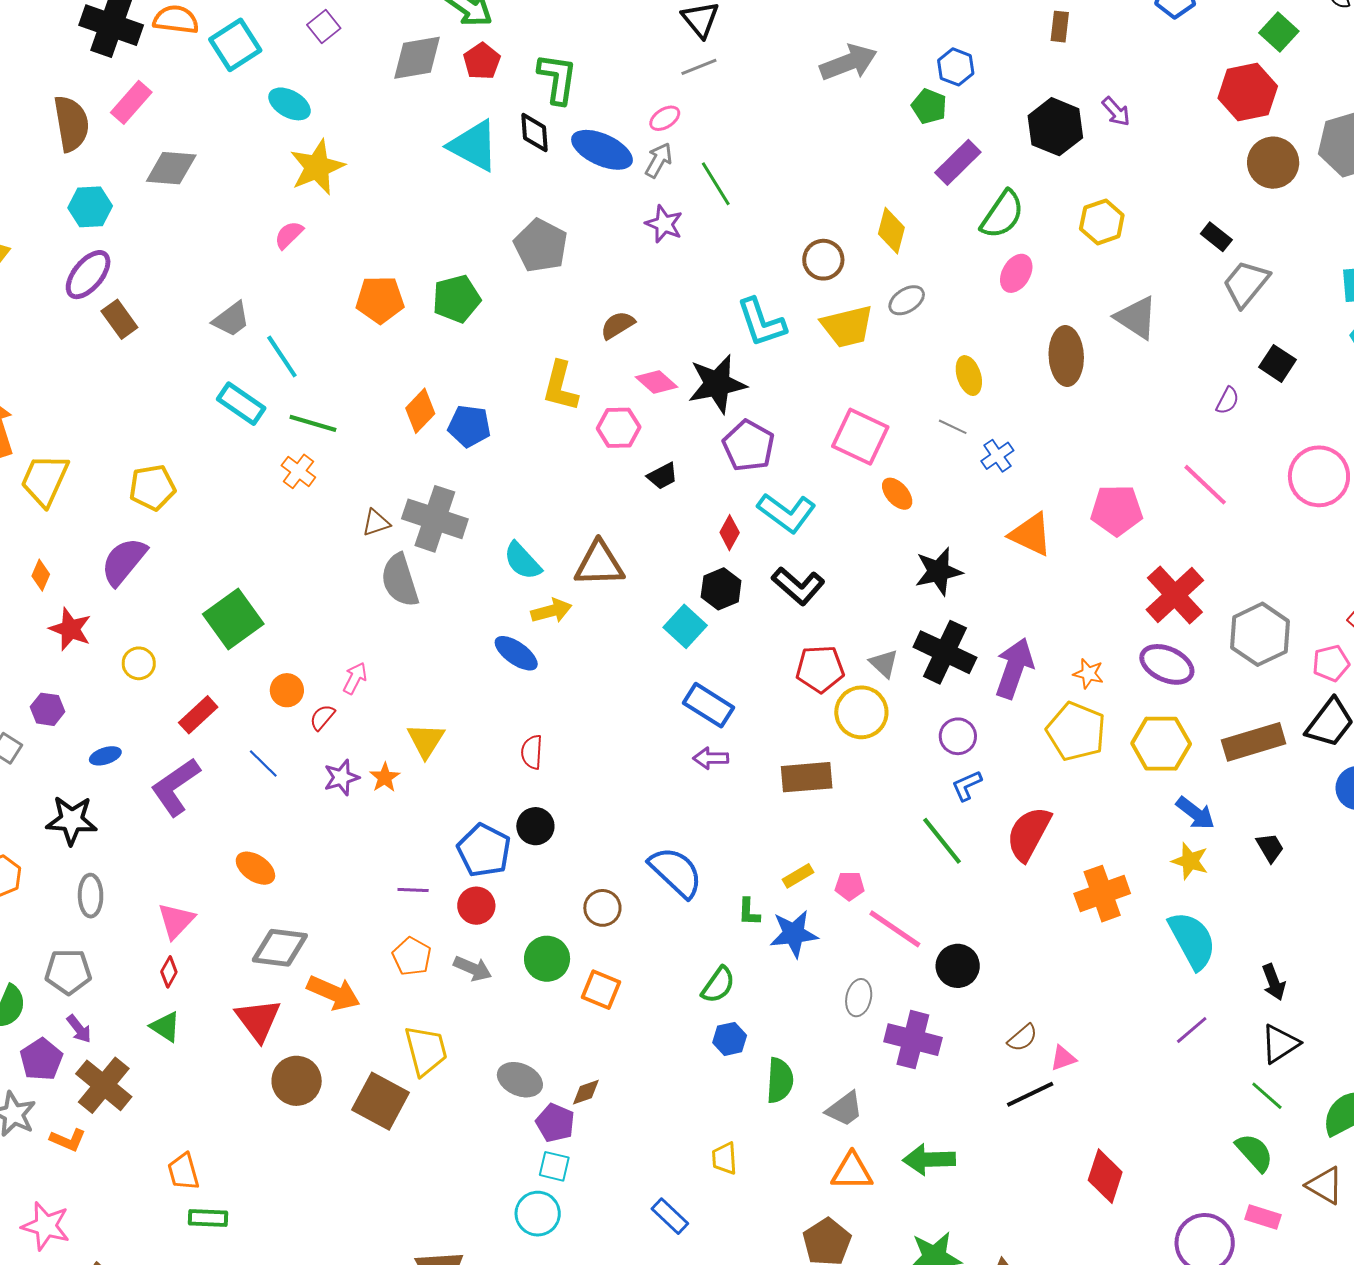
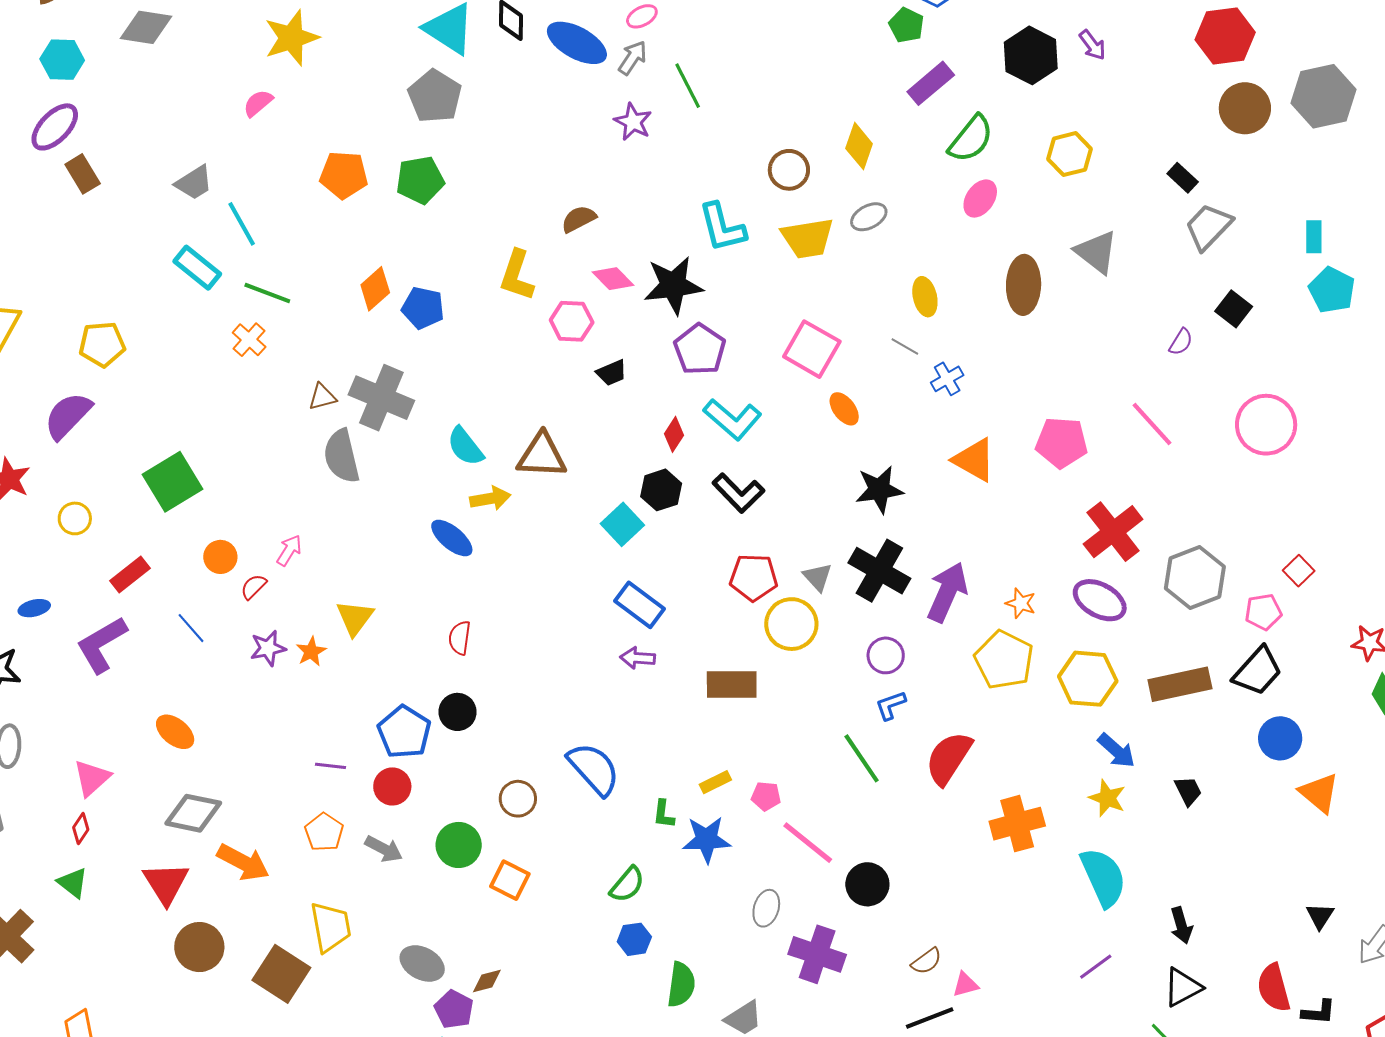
gray pentagon: (541, 246) -> (435, 96), moved

